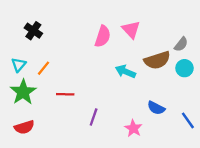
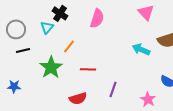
pink semicircle: (103, 36) -> (97, 18), moved
cyan triangle: (19, 65) -> (47, 27), moved
red semicircle: (24, 127) -> (78, 98), moved

